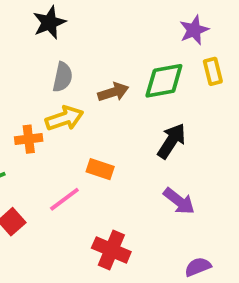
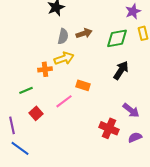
brown arrow: (113, 92) -> (84, 33), moved
purple arrow: (179, 201) -> (131, 110), moved
red cross: (111, 250) -> (109, 128), moved

